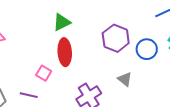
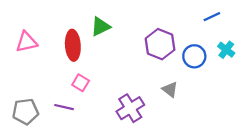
red ellipse: (65, 52) -> (73, 45), moved

